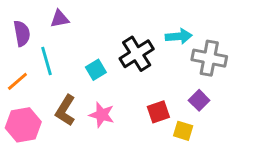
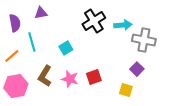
black cross: (137, 54) -> (94, 21), moved
red square: (158, 112) -> (94, 77), moved

